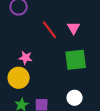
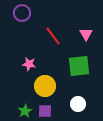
pink triangle: (74, 28) -> (86, 34), moved
yellow circle: (19, 78) -> (45, 86), moved

